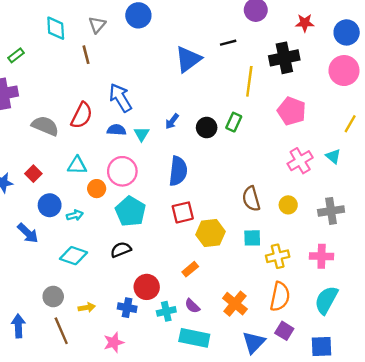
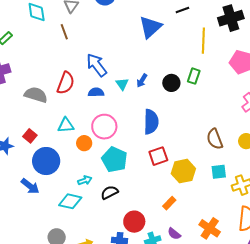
cyan triangle: (142, 134) -> (122, 84), moved
blue circle: (50, 205) -> (46, 161), size x1.4
cyan arrow: (75, 215) -> (85, 180), moved

